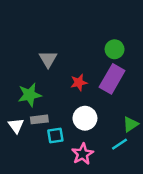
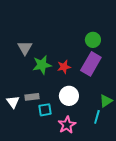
gray triangle: (48, 59) -> (25, 48), moved
green star: (30, 95) -> (42, 65), moved
cyan line: (119, 144) -> (97, 117), turned -40

